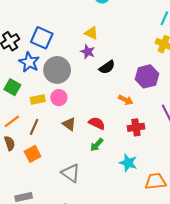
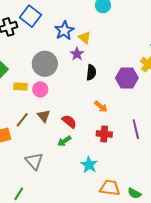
blue square: (42, 38) -> (30, 16), moved
blue star: (29, 62) -> (64, 31), moved
black semicircle: (107, 67) -> (91, 72), turned -63
purple hexagon: (147, 76) -> (127, 78), moved
brown line: (34, 127) -> (22, 120), moved

